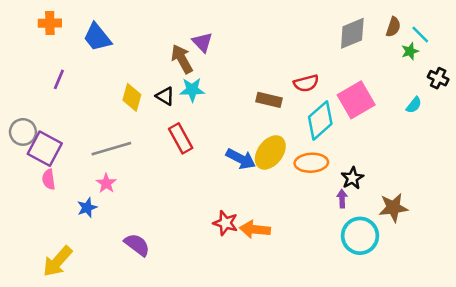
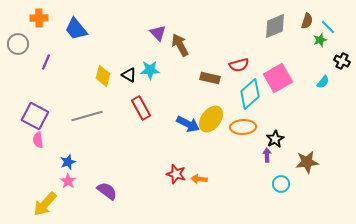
brown arrow: (182, 59) -> (180, 45), moved
gray circle: (23, 132) -> (18, 44), moved
pink star: (106, 183) -> (68, 181), moved
orange arrow: (255, 229) -> (199, 179), size x0.7
cyan circle: (360, 236) -> (281, 184), size x0.6

